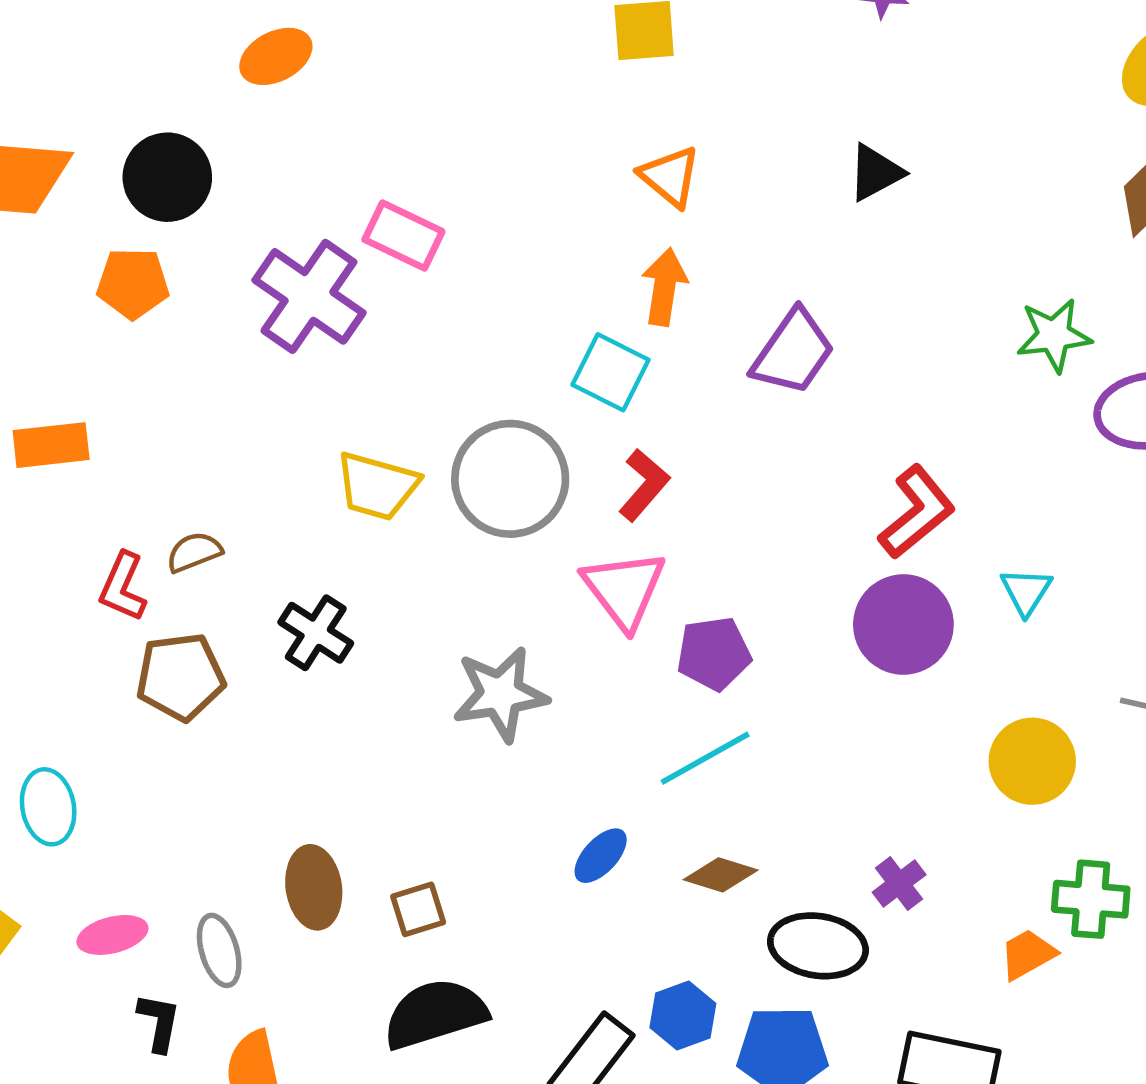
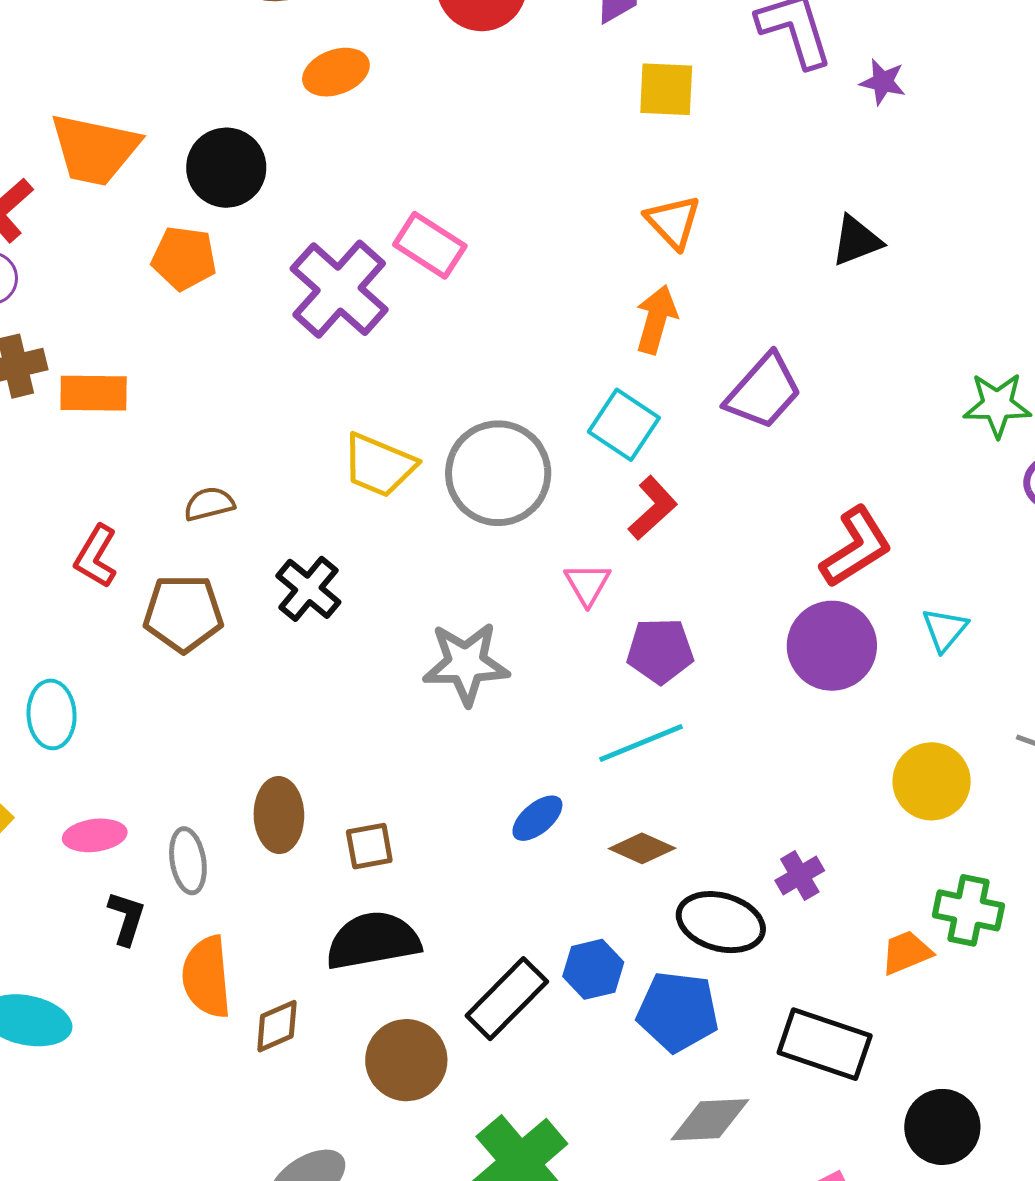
cyan square: (610, 372) -> (624, 425), moved
red L-shape: (644, 485) -> (653, 508), moved
red L-shape: (123, 587) -> (96, 556), moved
pink triangle: (624, 589) -> (587, 584), size x0.6

